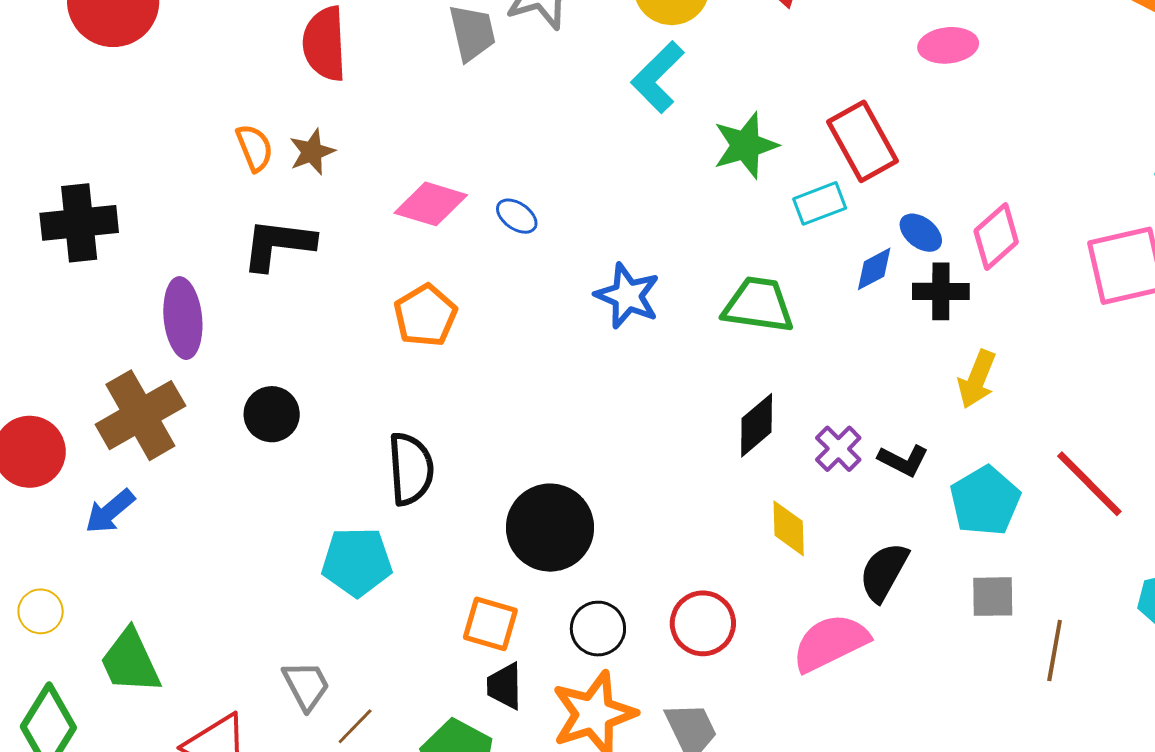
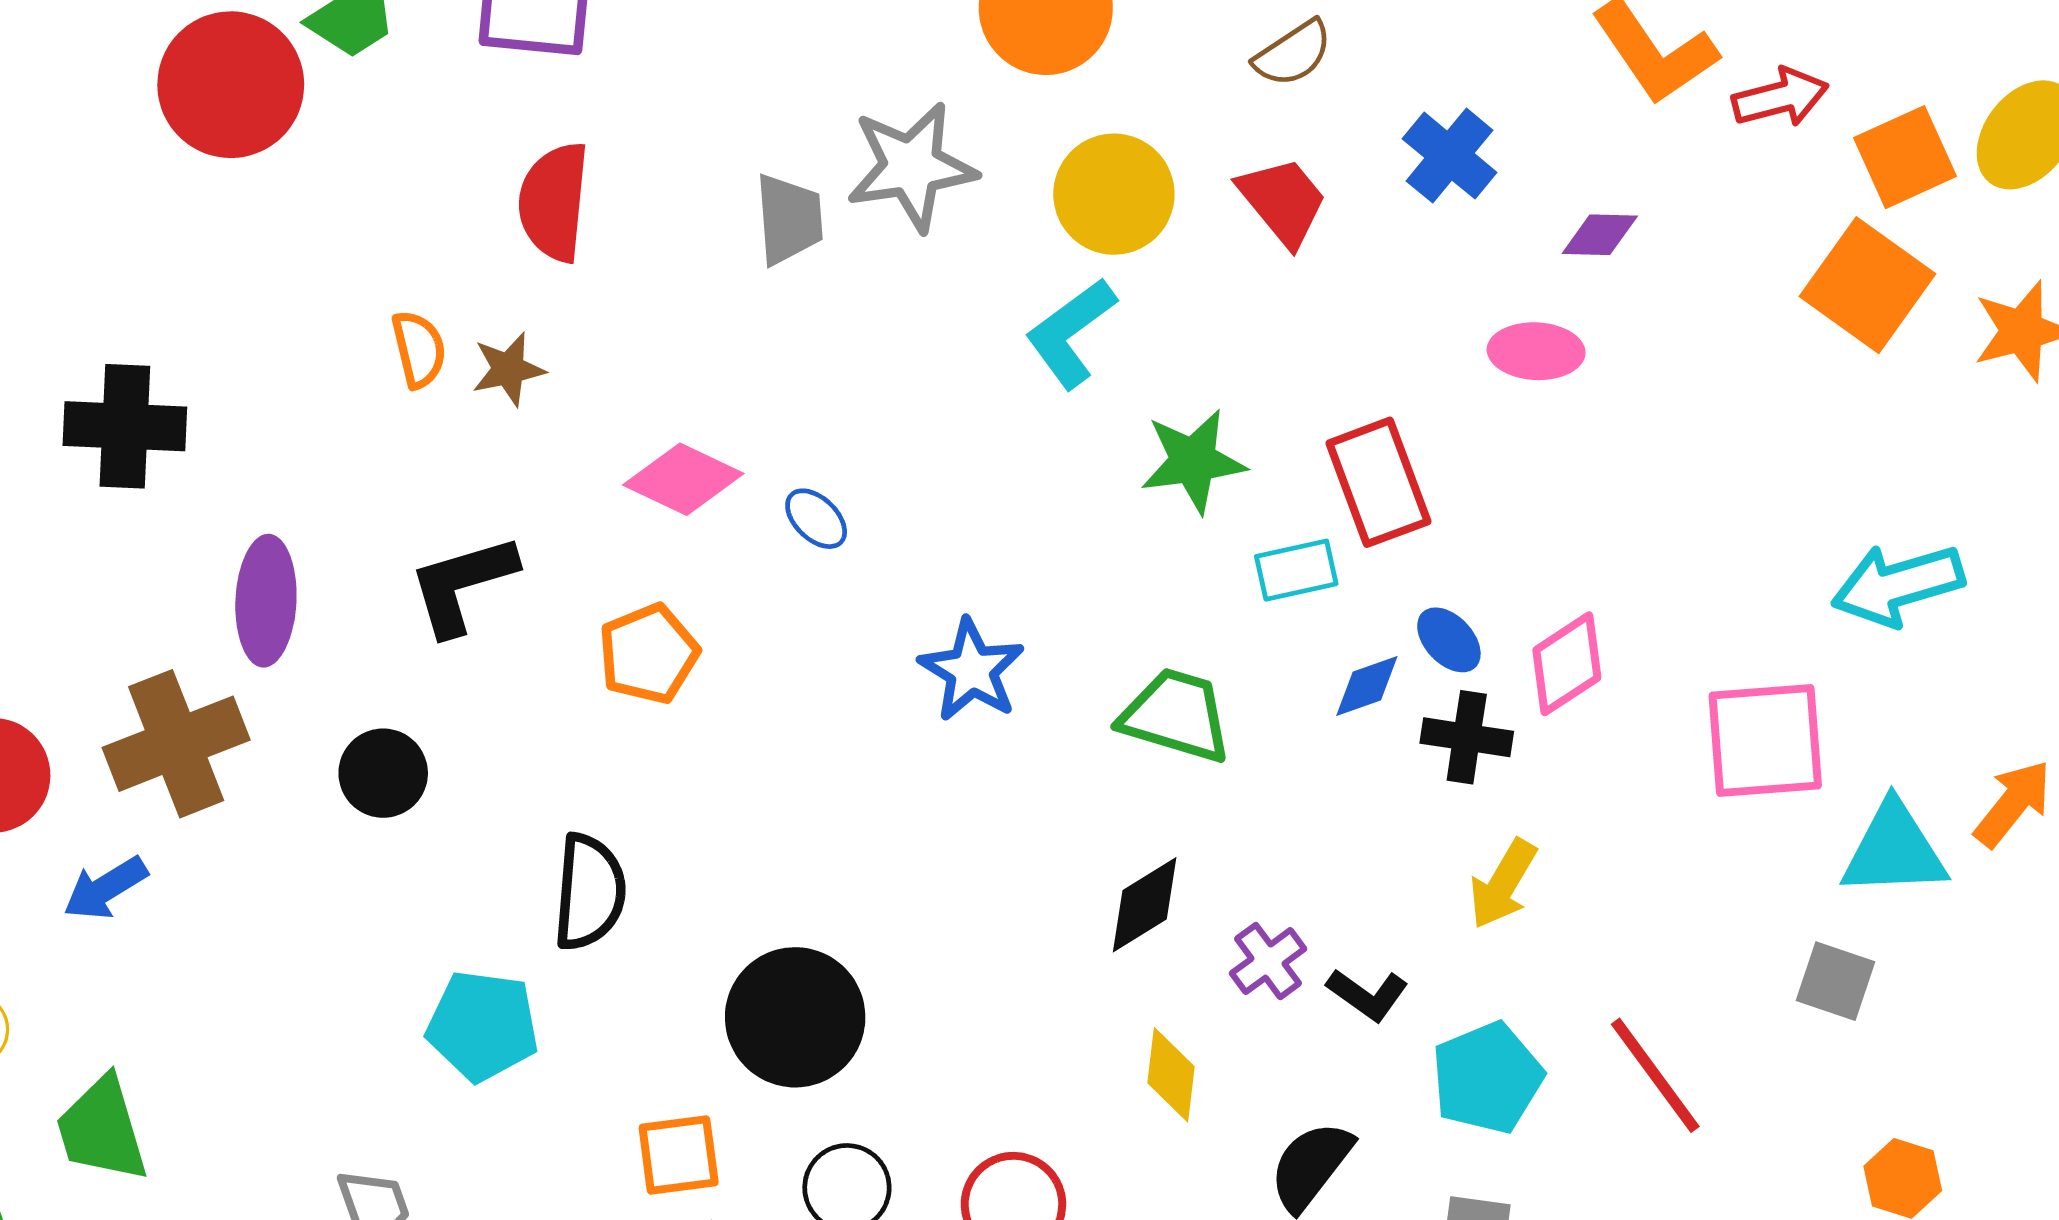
black L-shape: (278, 244) -> (462, 584), moved, turned -32
orange square: (490, 624) -> (679, 1155), turned -32

